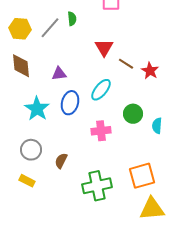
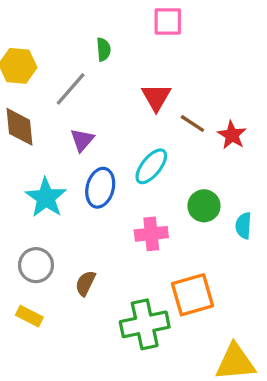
gray line: (50, 28) -> (71, 89), moved
purple triangle: (59, 74) -> (82, 140), turned -42
orange square: (142, 176) -> (192, 295), moved

